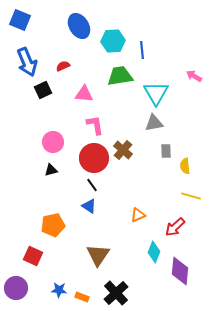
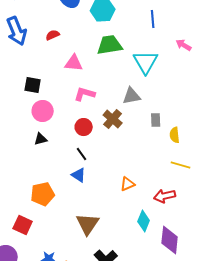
blue line: (142, 50) -> (153, 19), moved
black square: (43, 90) -> (33, 85), moved, turned 36
gray triangle: (154, 123) -> (132, 96), moved
pink L-shape: (95, 125) -> (85, 94), turned -65
red circle: (94, 158) -> (84, 127), size x0.6
red arrow: (175, 227) -> (165, 196), turned 30

